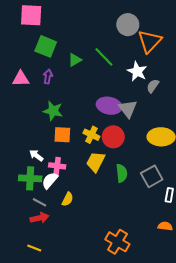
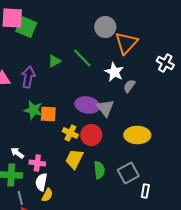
green square: (46, 46) -> (26, 27), moved
purple arrow: (48, 77) -> (28, 77), size x1.5
orange square: (62, 135) -> (48, 114), moved
white semicircle: (50, 180) -> (41, 182), moved, turned -30
gray line: (39, 202) -> (20, 198), turned 48

